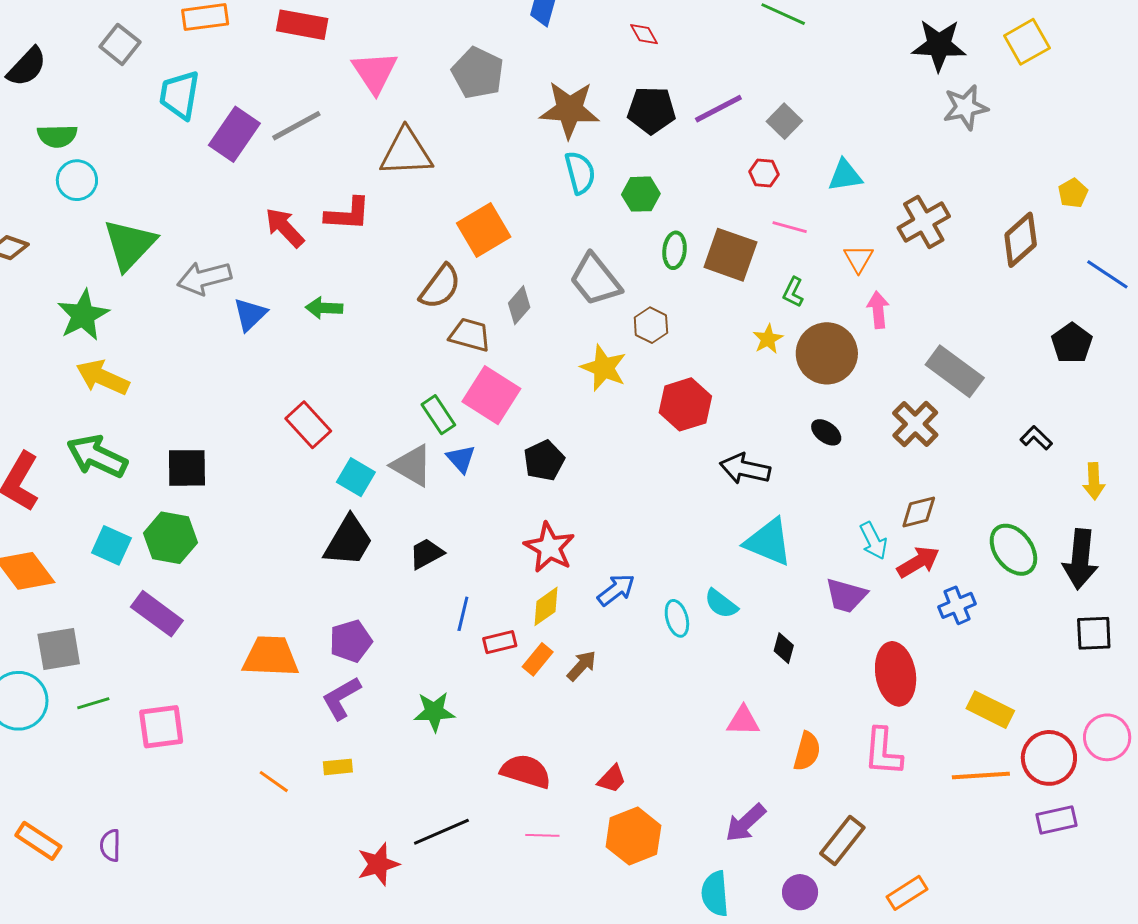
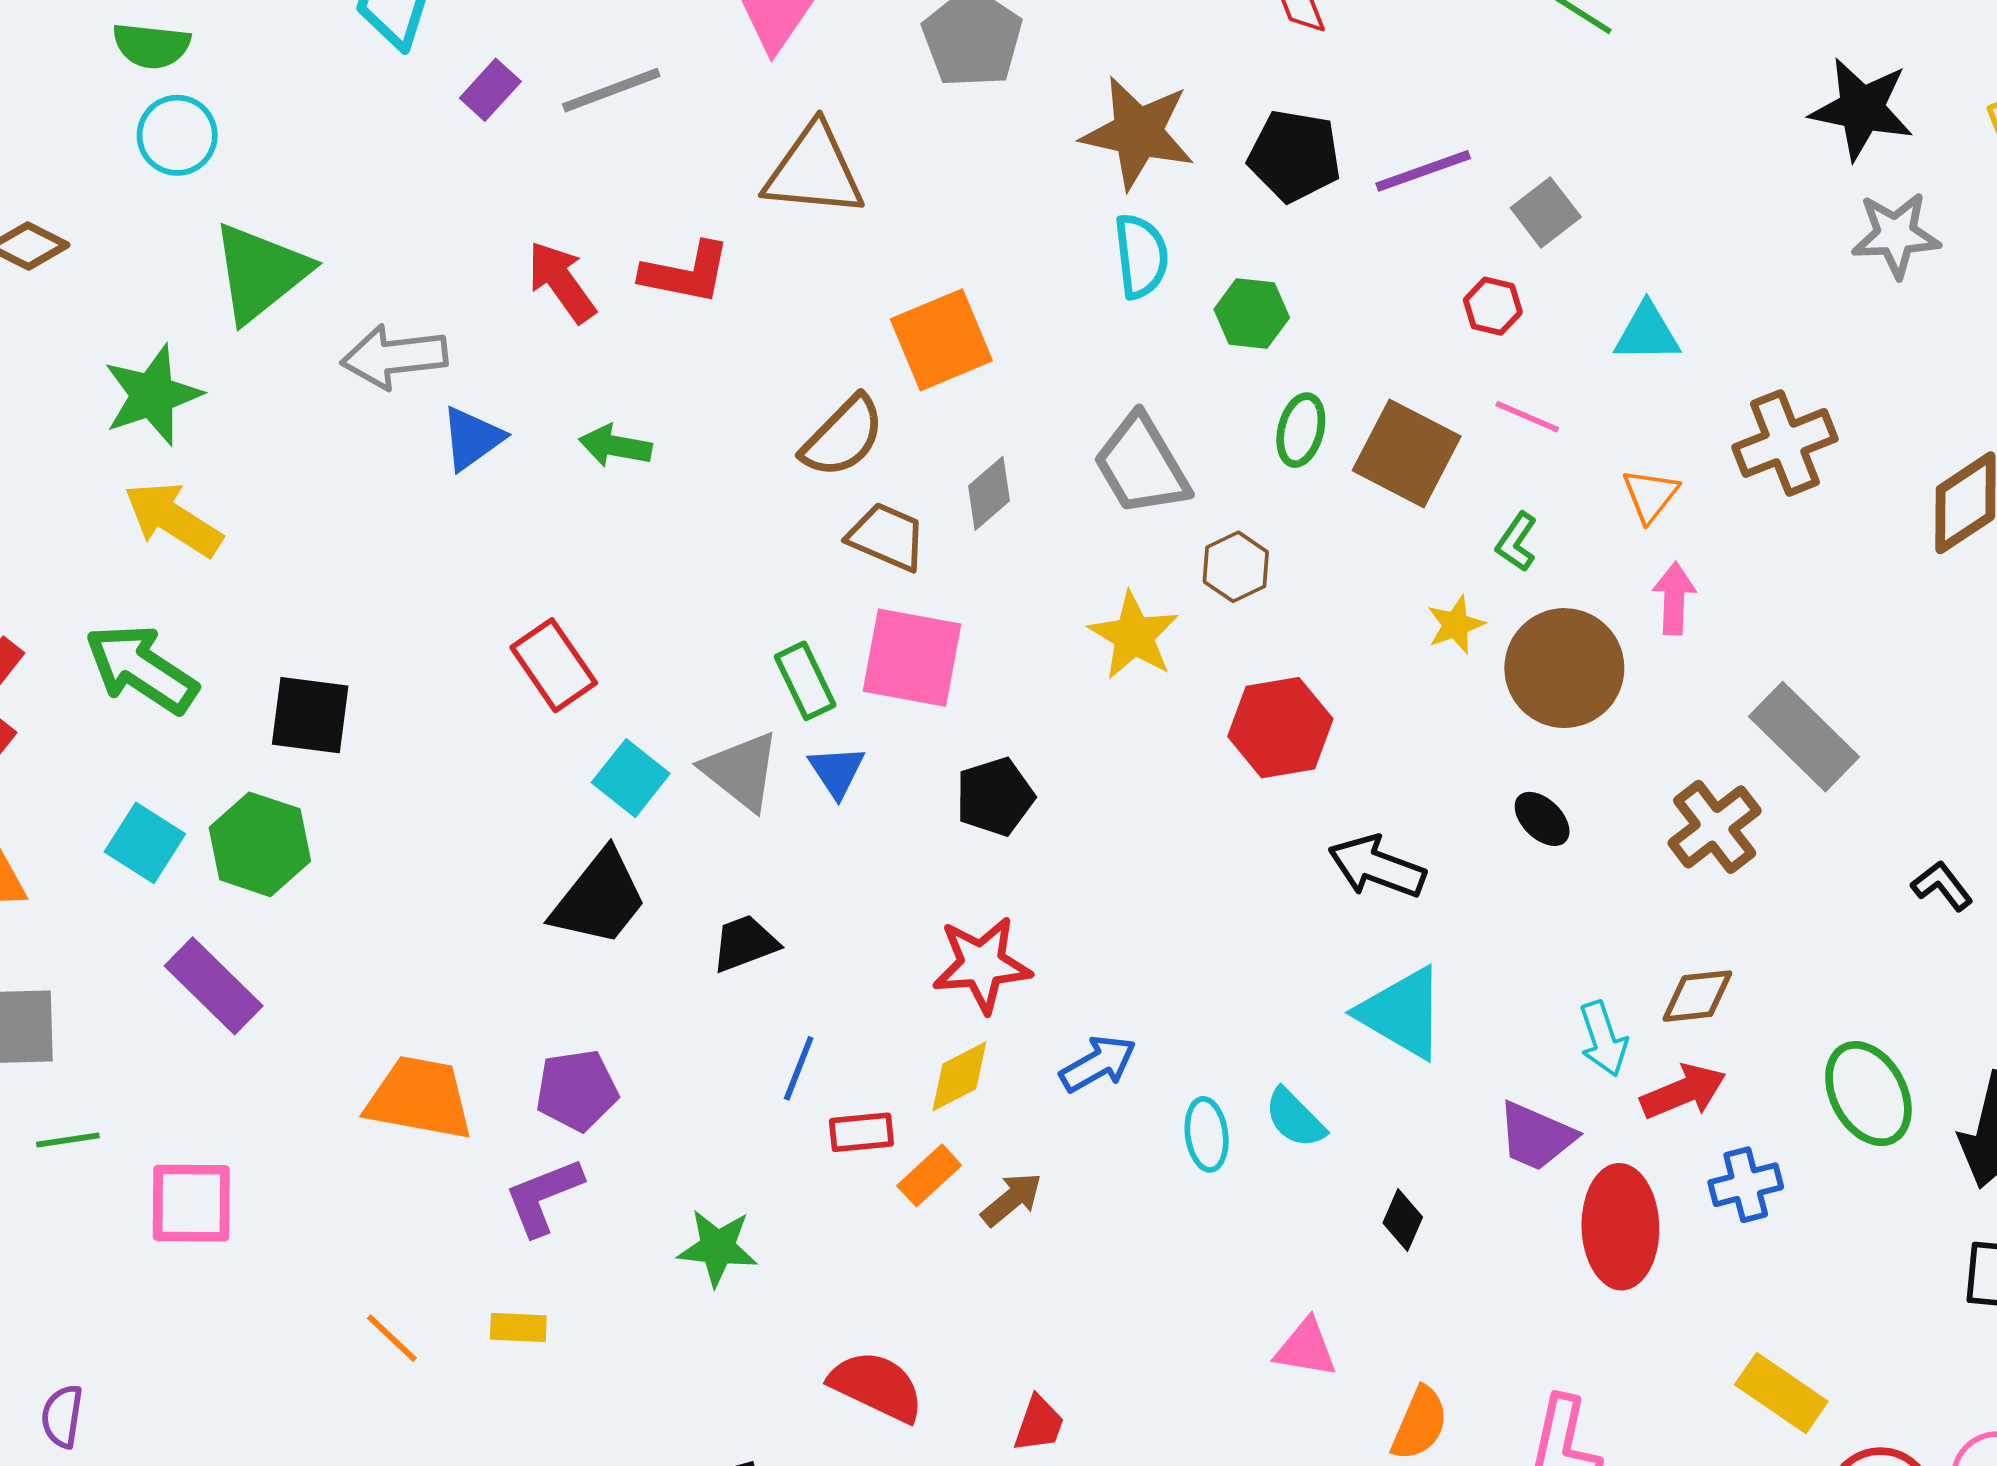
purple rectangle: (234, 134) -> (490, 90), size x0.6
pink square: (491, 395) -> (912, 658), turned -30
red star: (549, 547) -> (982, 965), turned 30
red ellipse: (896, 674) -> (1620, 1227), moved
red trapezoid: (612, 779) -> (1039, 1424), turned -32

